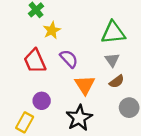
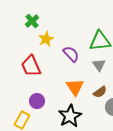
purple semicircle: (69, 59) -> (71, 54), moved
brown semicircle: (117, 81) -> (100, 92), moved

